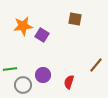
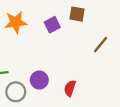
purple square: (42, 35) -> (52, 25), moved, turned 32
brown line: (96, 65) -> (101, 45), moved

